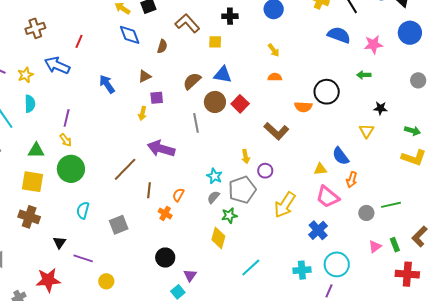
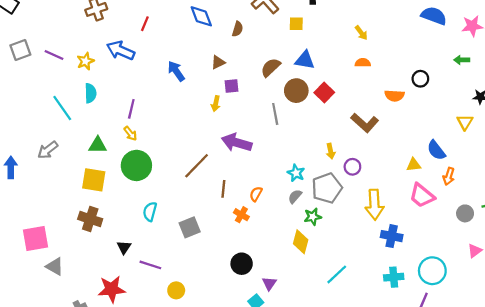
black circle: (327, 92) -> (420, 79), size x0.6
yellow arrow: (285, 205) -> (374, 205), turned -36
blue cross: (318, 230) -> (392, 236), moved, turned -36

